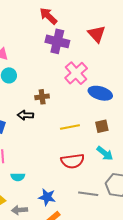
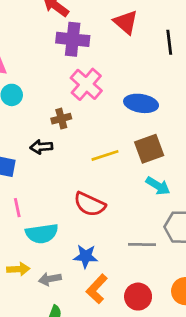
pink cross: (76, 73) -> (86, 84), moved
brown square: (102, 126) -> (149, 149), size x1.5
red semicircle: (73, 161) -> (90, 204), moved, turned 40
cyan semicircle: (18, 177) -> (42, 234), size x1.6

